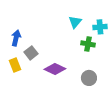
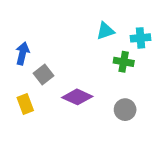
cyan triangle: (75, 22) -> (105, 31), turned 32
yellow rectangle: (15, 65) -> (25, 104), moved

